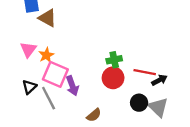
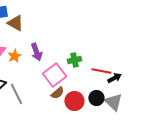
pink square: (55, 74) -> (54, 75), moved, turned 30
red circle: (113, 78) -> (74, 101), moved
purple arrow: (72, 86) -> (36, 52), moved
brown semicircle: (94, 115) -> (57, 93), moved

